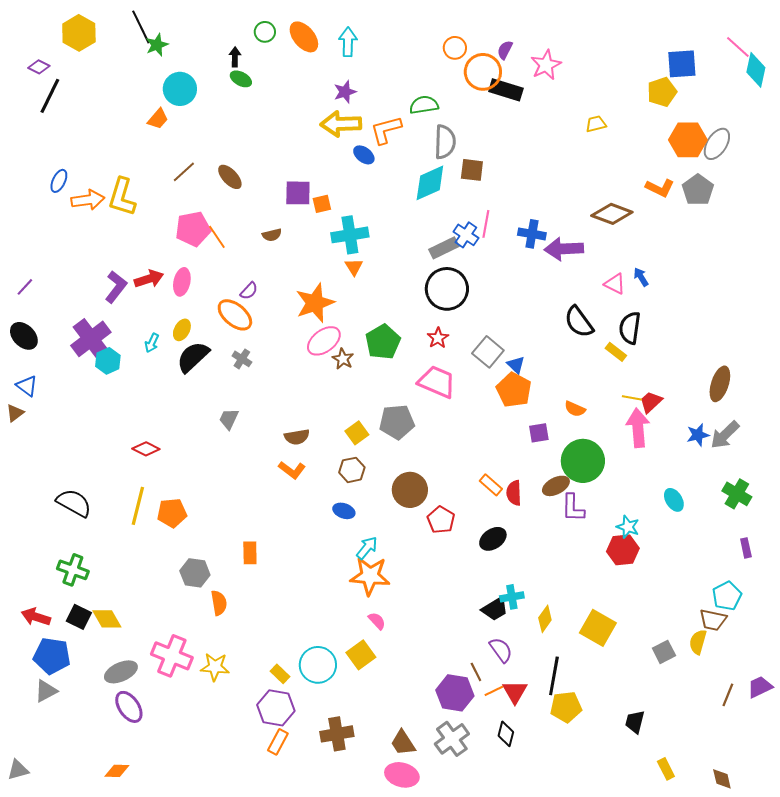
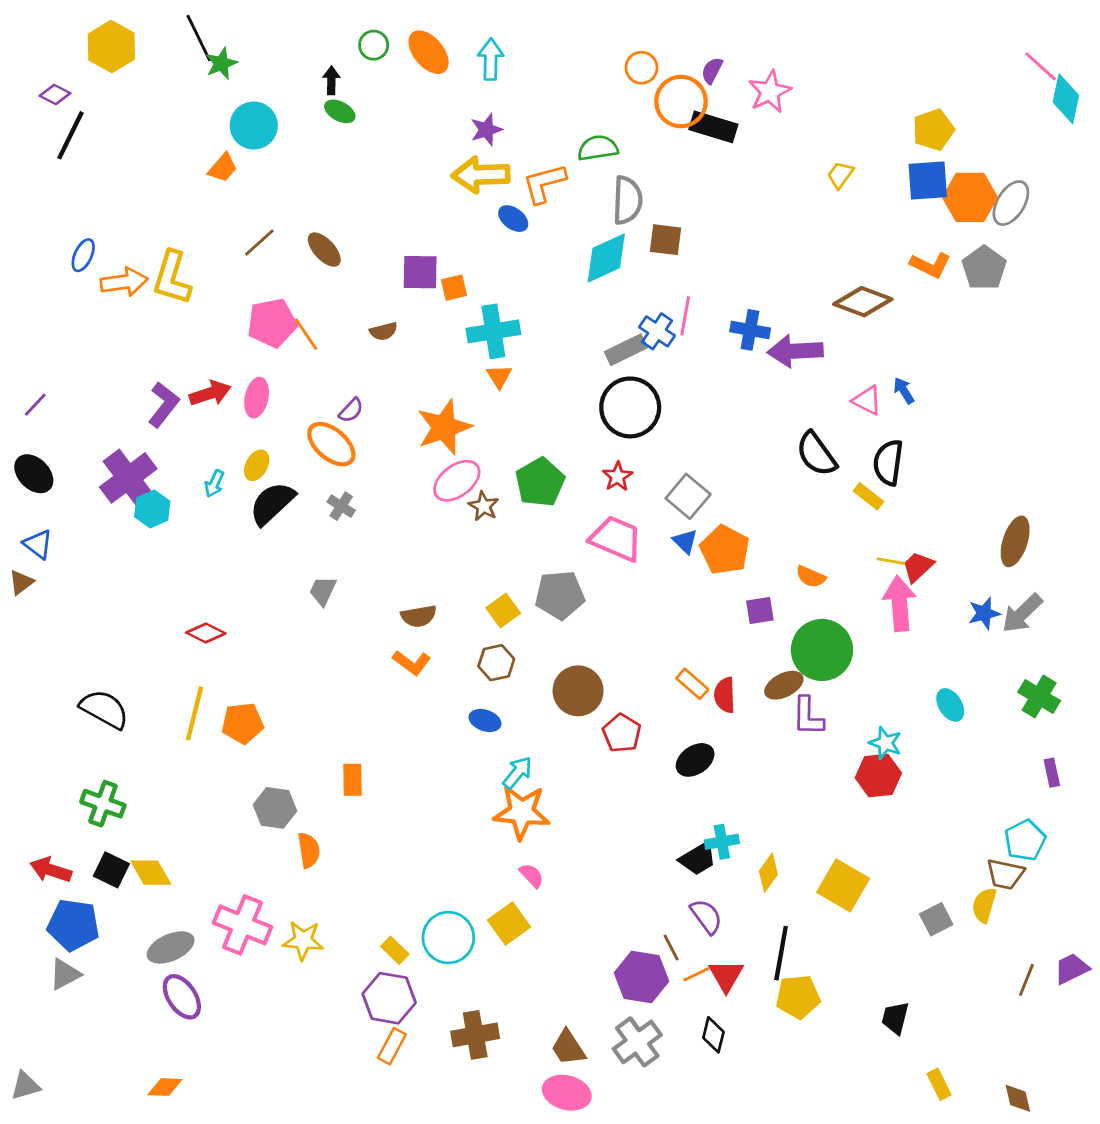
blue square: (682, 64) -> (928, 180), moved
yellow trapezoid: (596, 124) -> (840, 175), turned -40
blue triangle: (516, 365) -> (685, 541), moved

